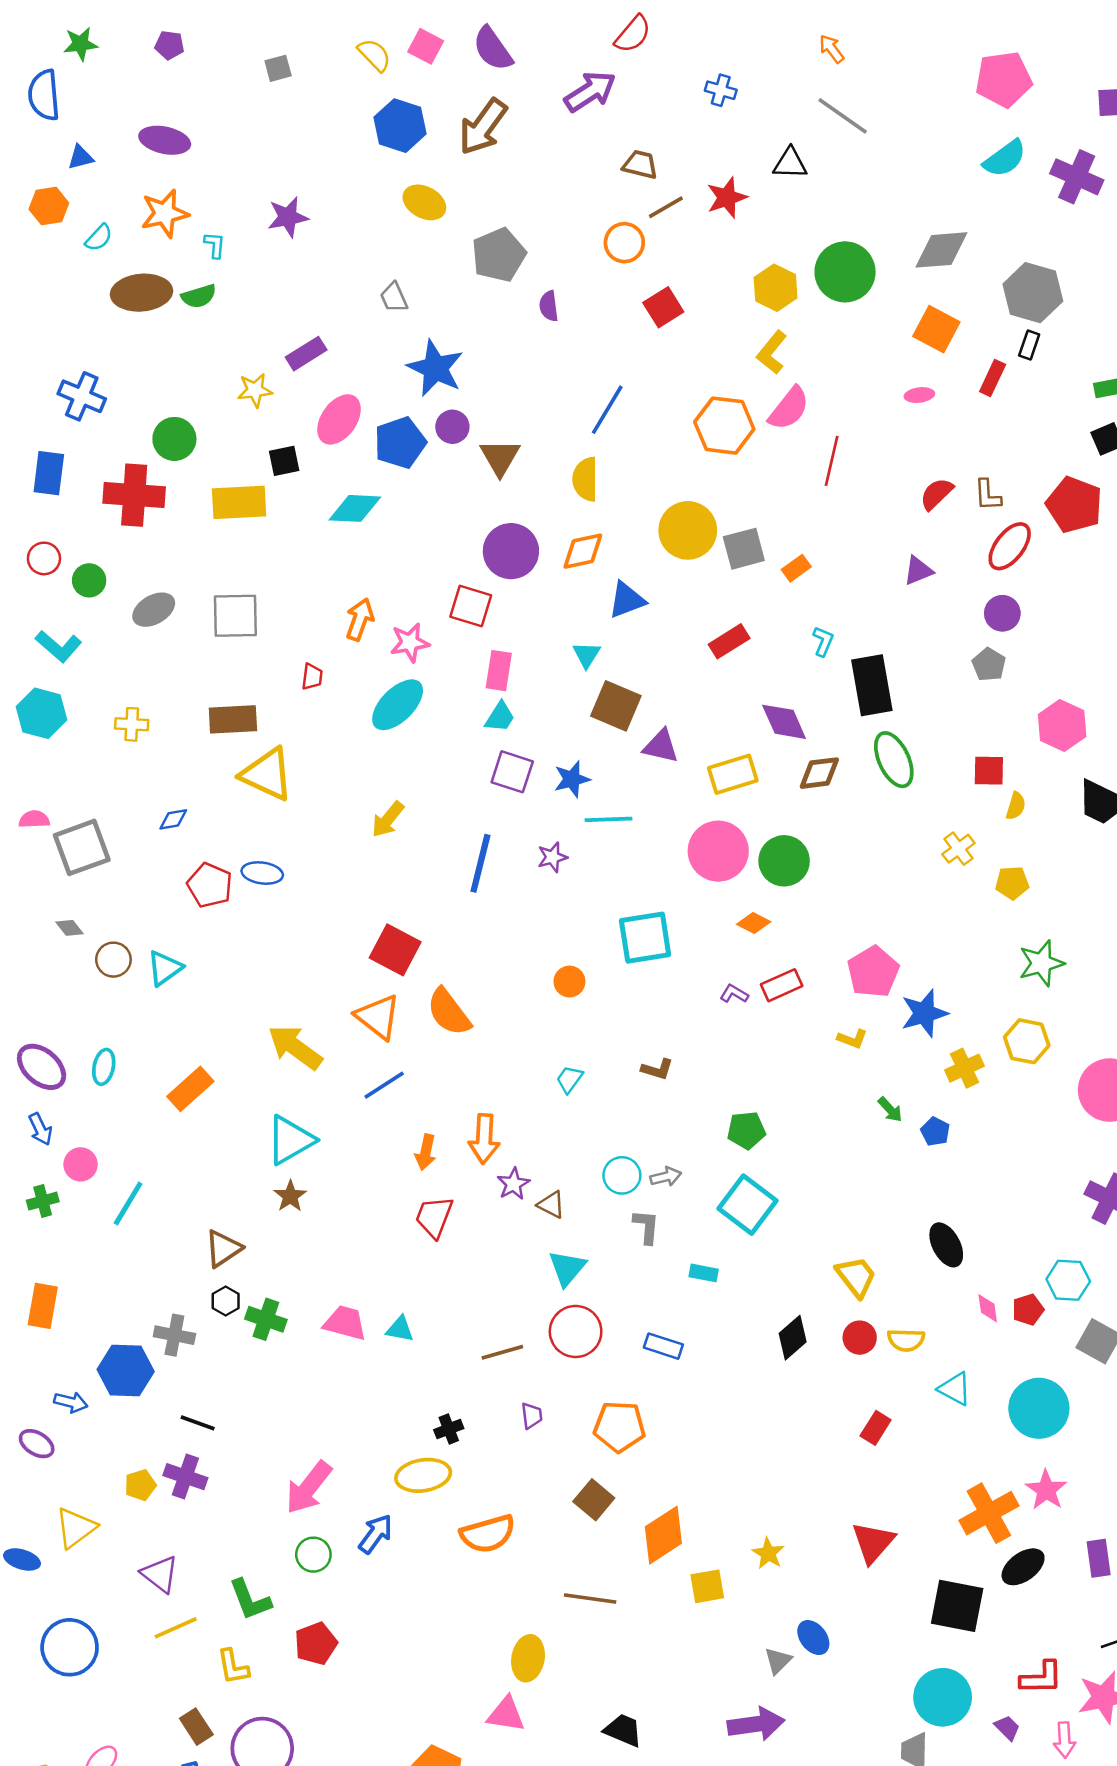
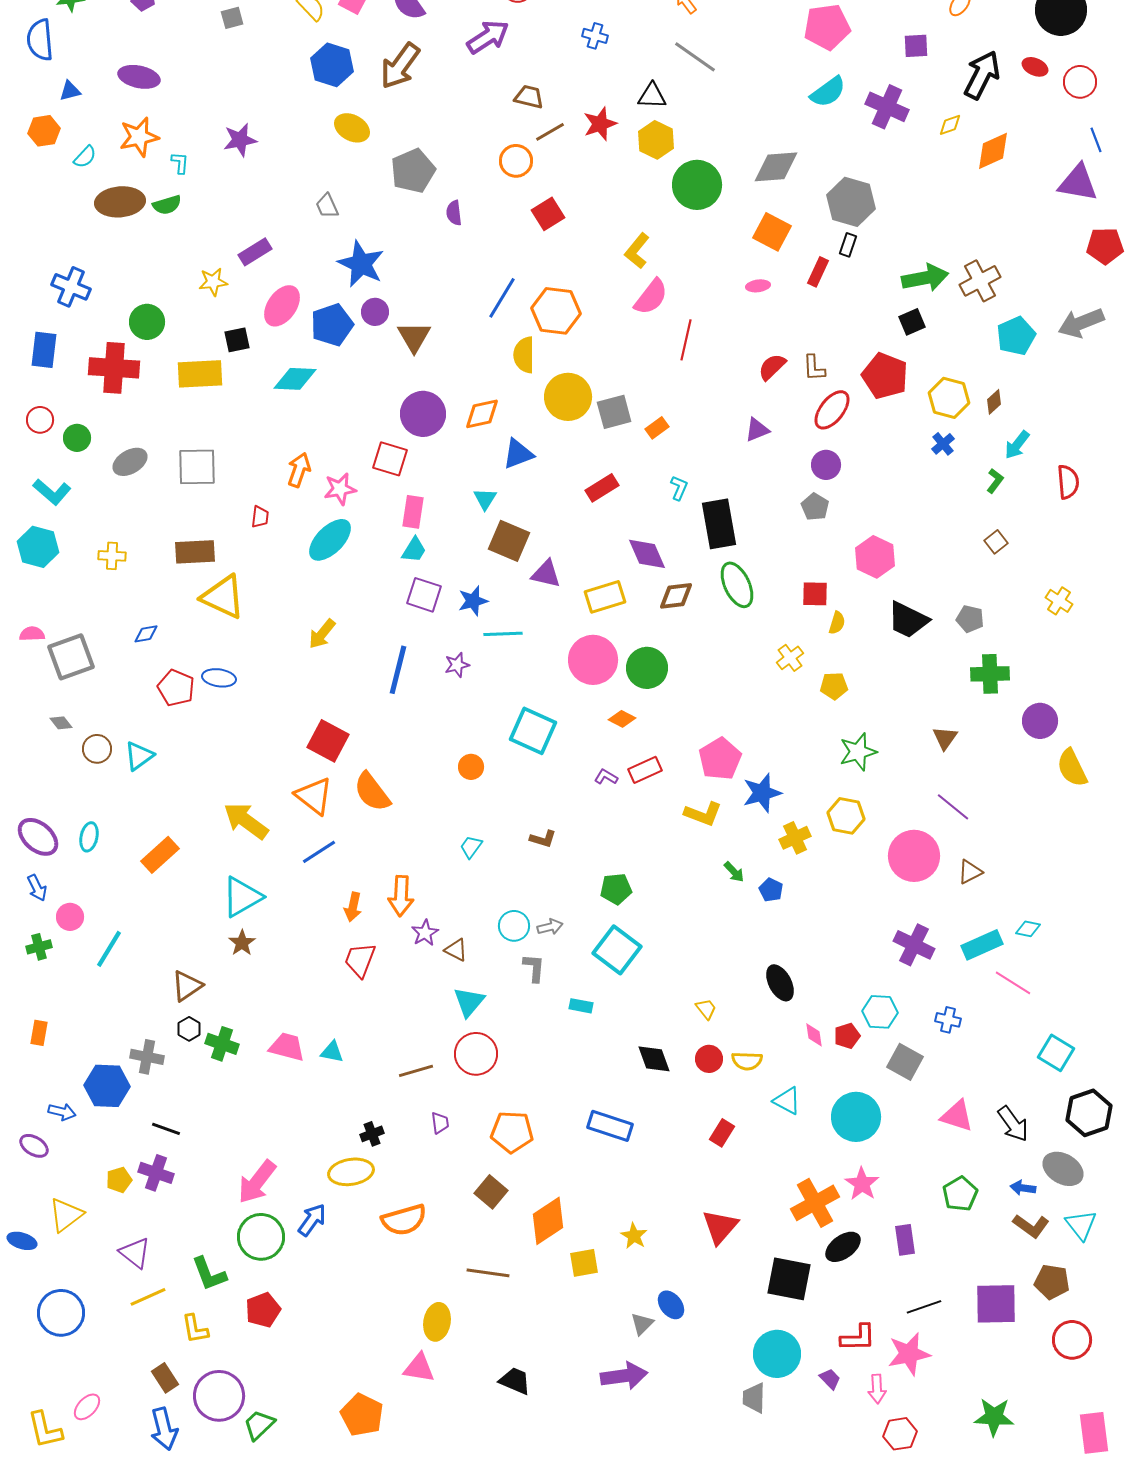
yellow hexagon: (776, 288) -> (656, 140), moved
orange hexagon: (724, 426) -> (556, 311), moved
yellow semicircle: (585, 479) -> (524, 355), moved
cyan square: (645, 938) -> (533, 731), turned 33
yellow L-shape: (852, 1039) -> (703, 814), size x1.5
yellow trapezoid: (856, 1277) -> (706, 1009), size x0.6
orange rectangle: (43, 1306) -> (39, 1033), size x0.7
black diamond: (793, 1338) -> (654, 1059), turned -69
blue rectangle: (663, 1346) -> (610, 1126), moved, size x1.4
green circle: (313, 1555) -> (261, 1237), size x1.6

